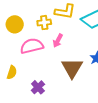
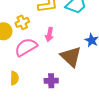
yellow cross: (44, 23) -> (22, 22), moved
purple cross: (38, 87) -> (51, 81), moved, turned -32

